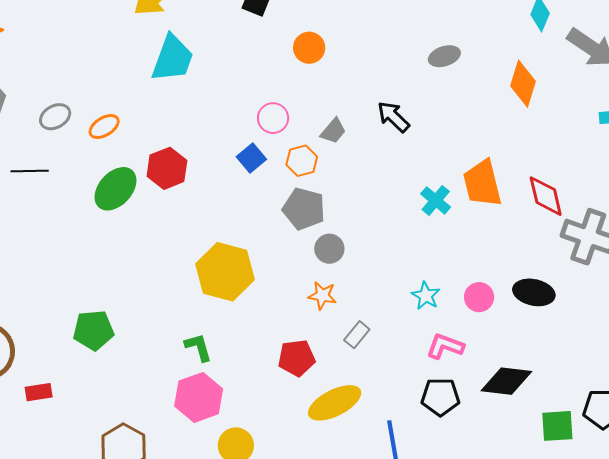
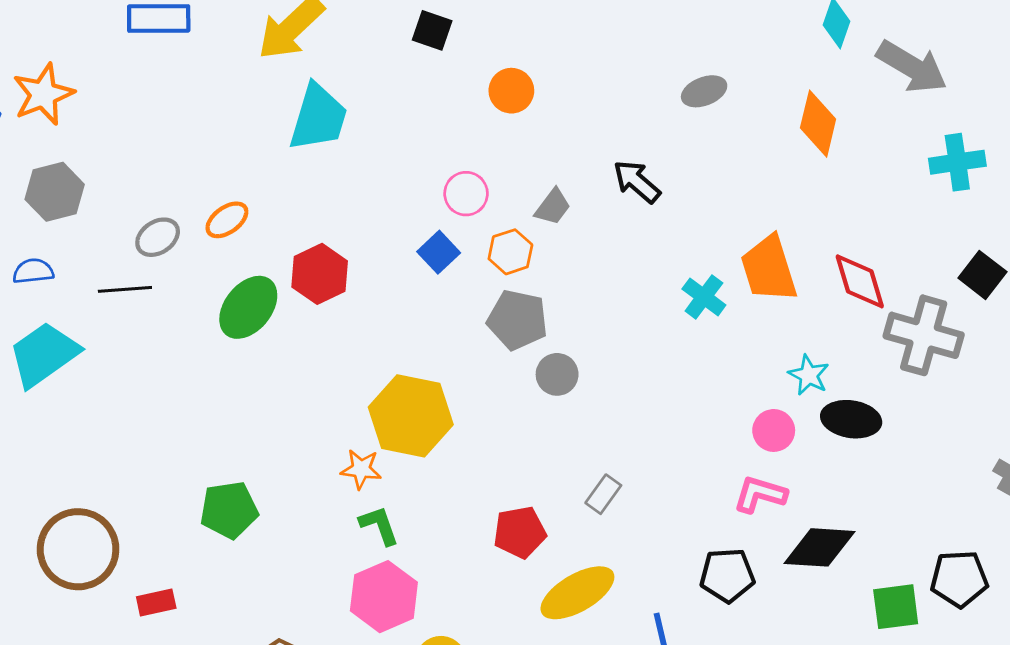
gray ellipse: (55, 117) -> (158, 237), moved
orange star: (322, 295) -> (361, 469), moved
cyan star: (426, 296) -> (809, 375), moved
pink L-shape: (445, 346) -> (760, 494), moved

